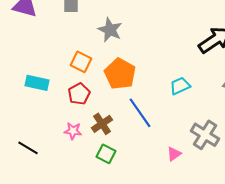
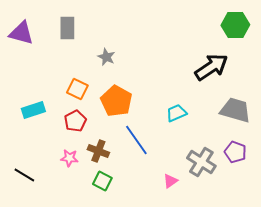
gray star: (110, 30) -> (106, 57), size x0.7
cyan rectangle: (37, 83) -> (33, 110), turned -30
brown cross: (102, 124) -> (98, 151), turned -35

